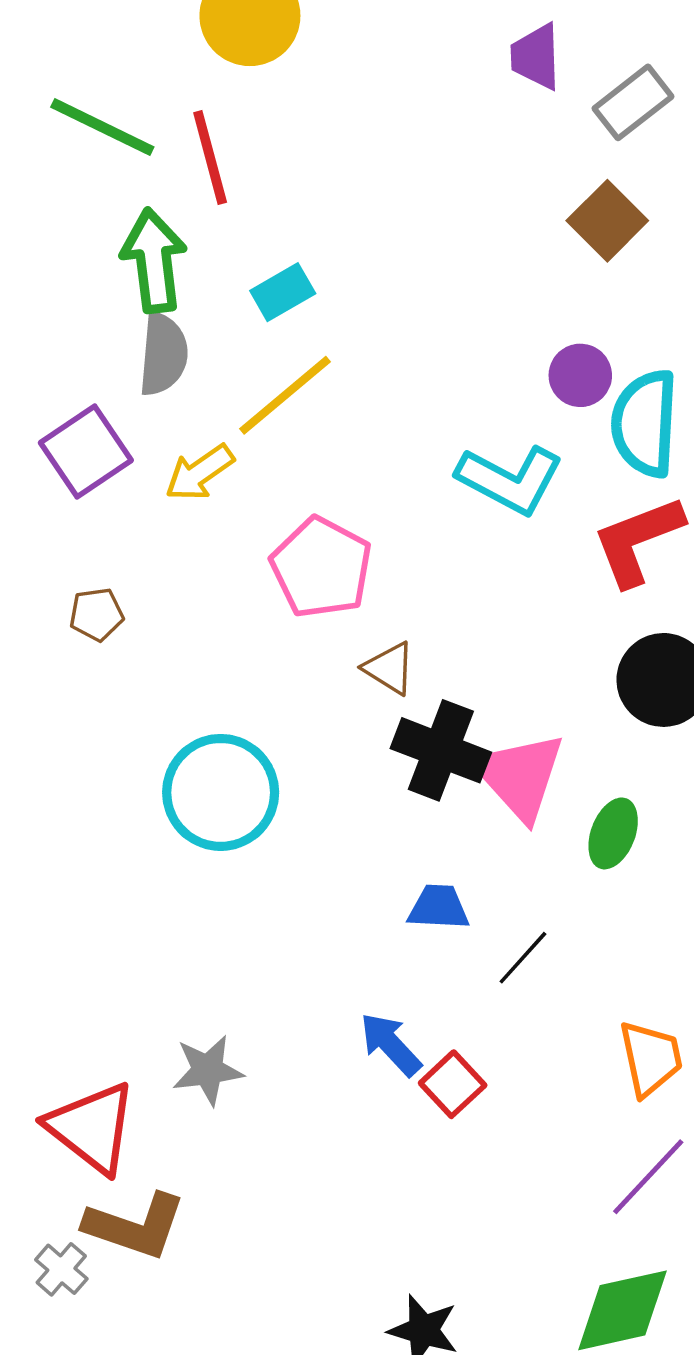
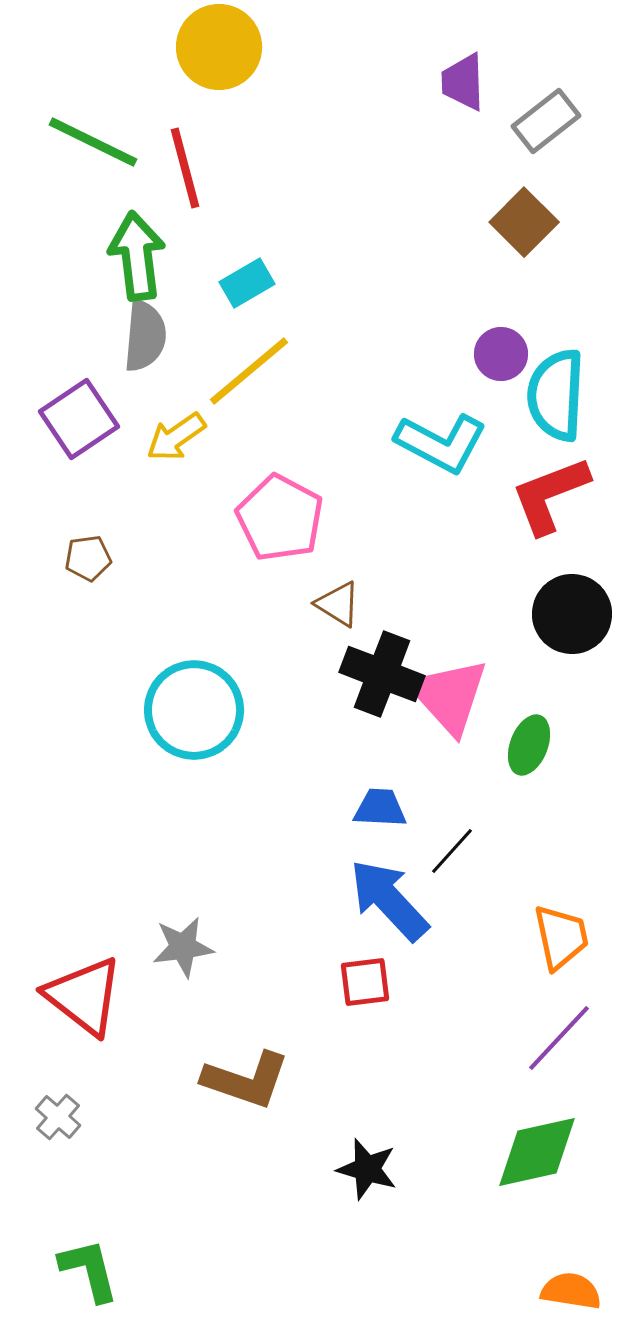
blue arrow: (391, 1044) -> (389, 900), moved, size x1.5
red square: (453, 1084) -> (365, 982), moved, turned 36
brown L-shape: (135, 1226) -> (246, 1080), moved

